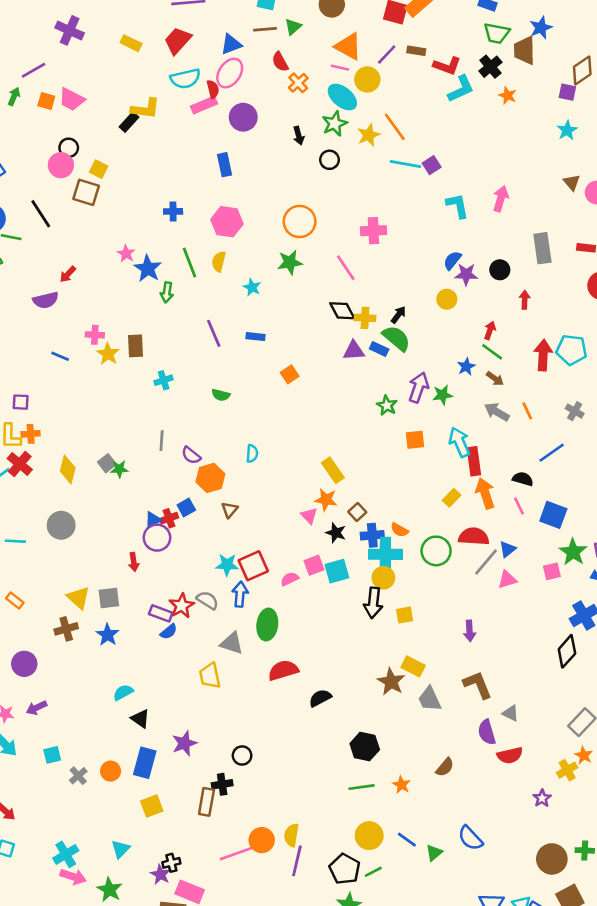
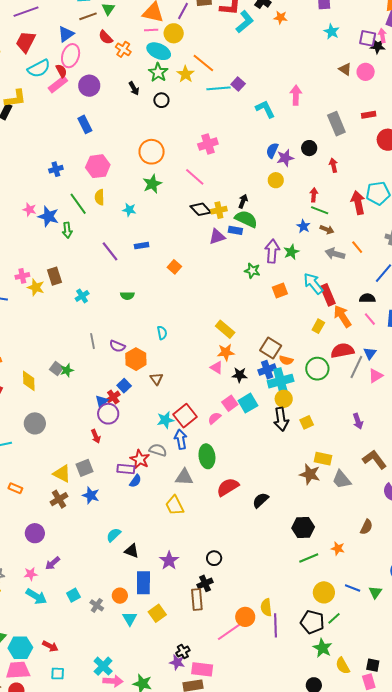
brown square: (357, 512) -> (271, 348), moved, size x1.5
cyan triangle: (121, 849) -> (130, 619), moved

